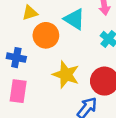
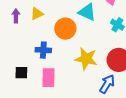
yellow triangle: (30, 13) -> (37, 14), moved

